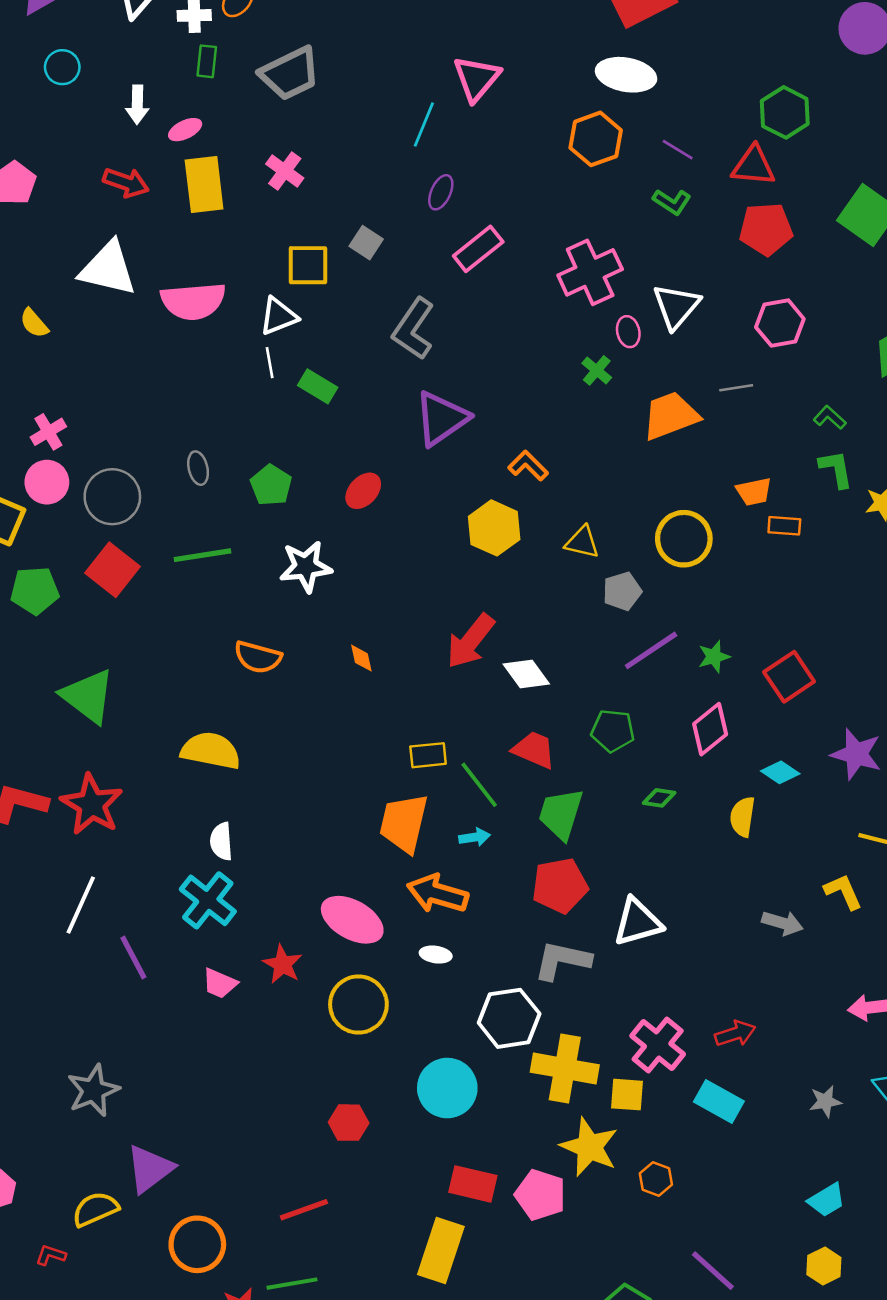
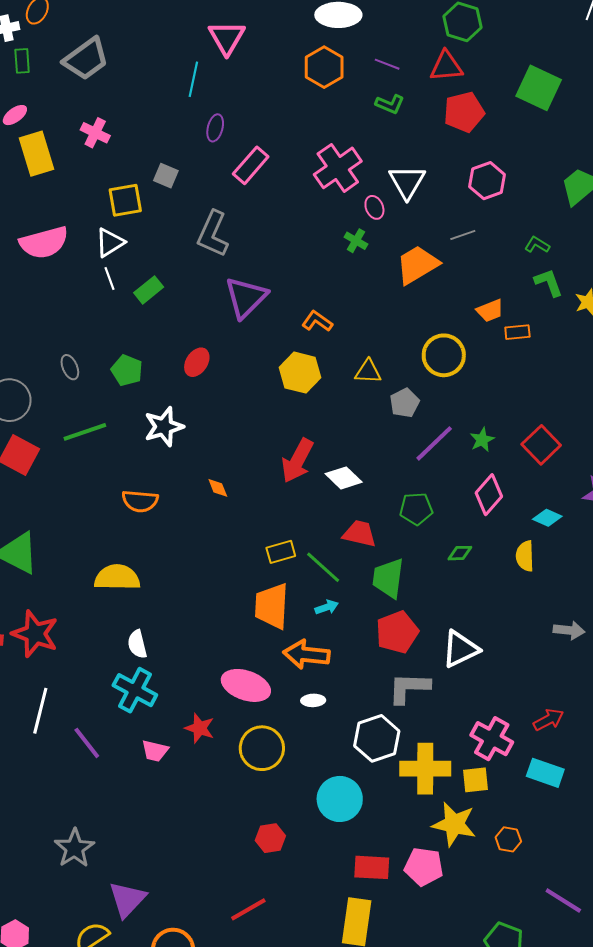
green rectangle: (318, 386) -> (149, 290), turned -60

